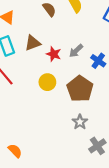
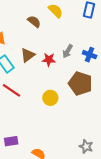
yellow circle: (47, 82) -> (50, 98), moved
gray star: (80, 122) -> (86, 146), moved

